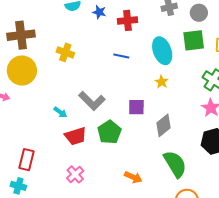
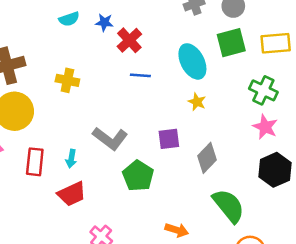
red cross: (127, 20) -> (129, 40), moved, turned -30
cyan arrow: (60, 112) -> (71, 159), turned 72
red trapezoid: (76, 136) -> (72, 194), moved
red rectangle: (27, 160) -> (35, 162), moved

